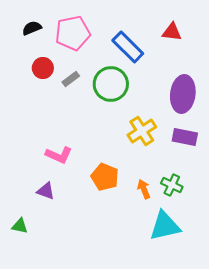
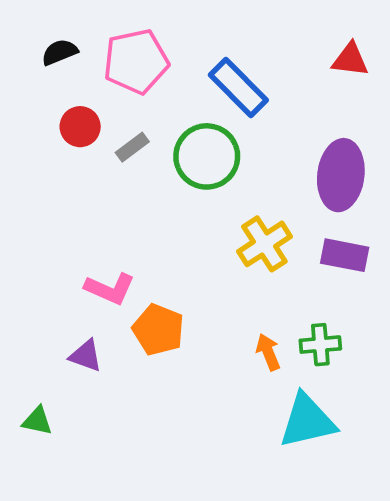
red triangle: (172, 32) -> (350, 60), moved
orange pentagon: (105, 177) -> (158, 330), moved
green cross: (172, 185) -> (320, 345), turned -30

